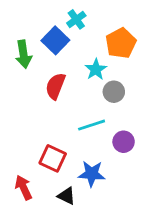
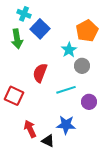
cyan cross: (76, 19) -> (24, 14), moved, turned -32
red semicircle: (55, 86) -> (40, 73), moved
red square: (53, 158) -> (14, 96), moved
red arrow: (24, 188) -> (30, 129), moved

